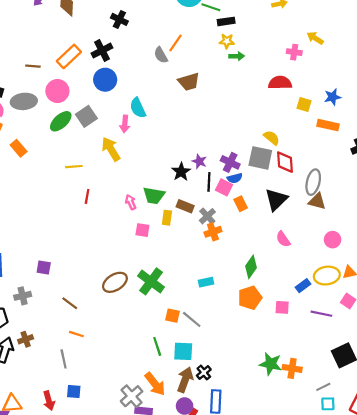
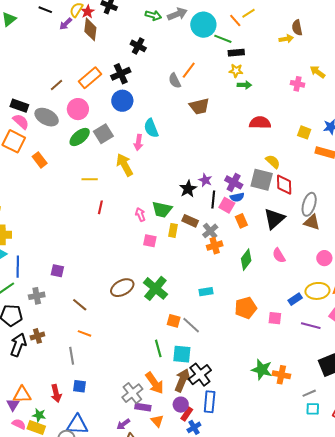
brown line: (33, 66) -> (57, 85), turned -48
red semicircle: (280, 83) -> (260, 123), moved
gray ellipse: (24, 101) -> (47, 117), turned 30
green diamond: (251, 267) -> (246, 260), moved
black cross: (204, 373) -> (200, 375), size x1.6

